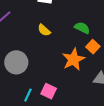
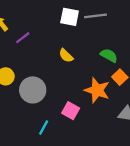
orange star: (73, 59) -> (97, 90), turned -30
pink square: (49, 91) -> (71, 111), moved

